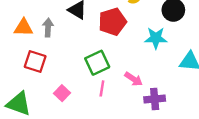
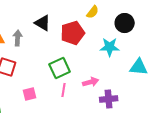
pink arrow: (134, 79) -> (91, 82), turned -49
pink square: (62, 93) -> (30, 94), turned 32

